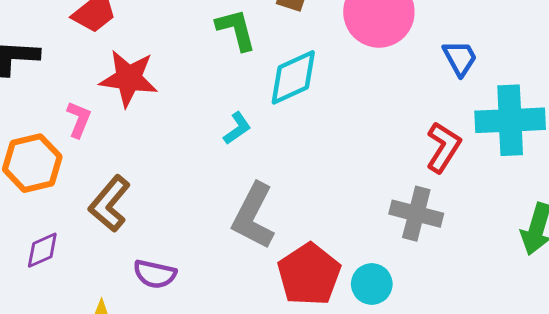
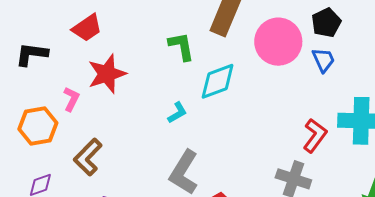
blue trapezoid: (460, 58) -> (323, 60), moved
red star: (129, 78) -> (107, 74), turned -30

